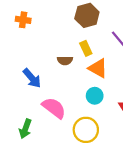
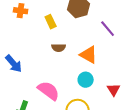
yellow rectangle: (86, 48) -> (51, 22), moved
blue arrow: (32, 78) -> (14, 64), moved

